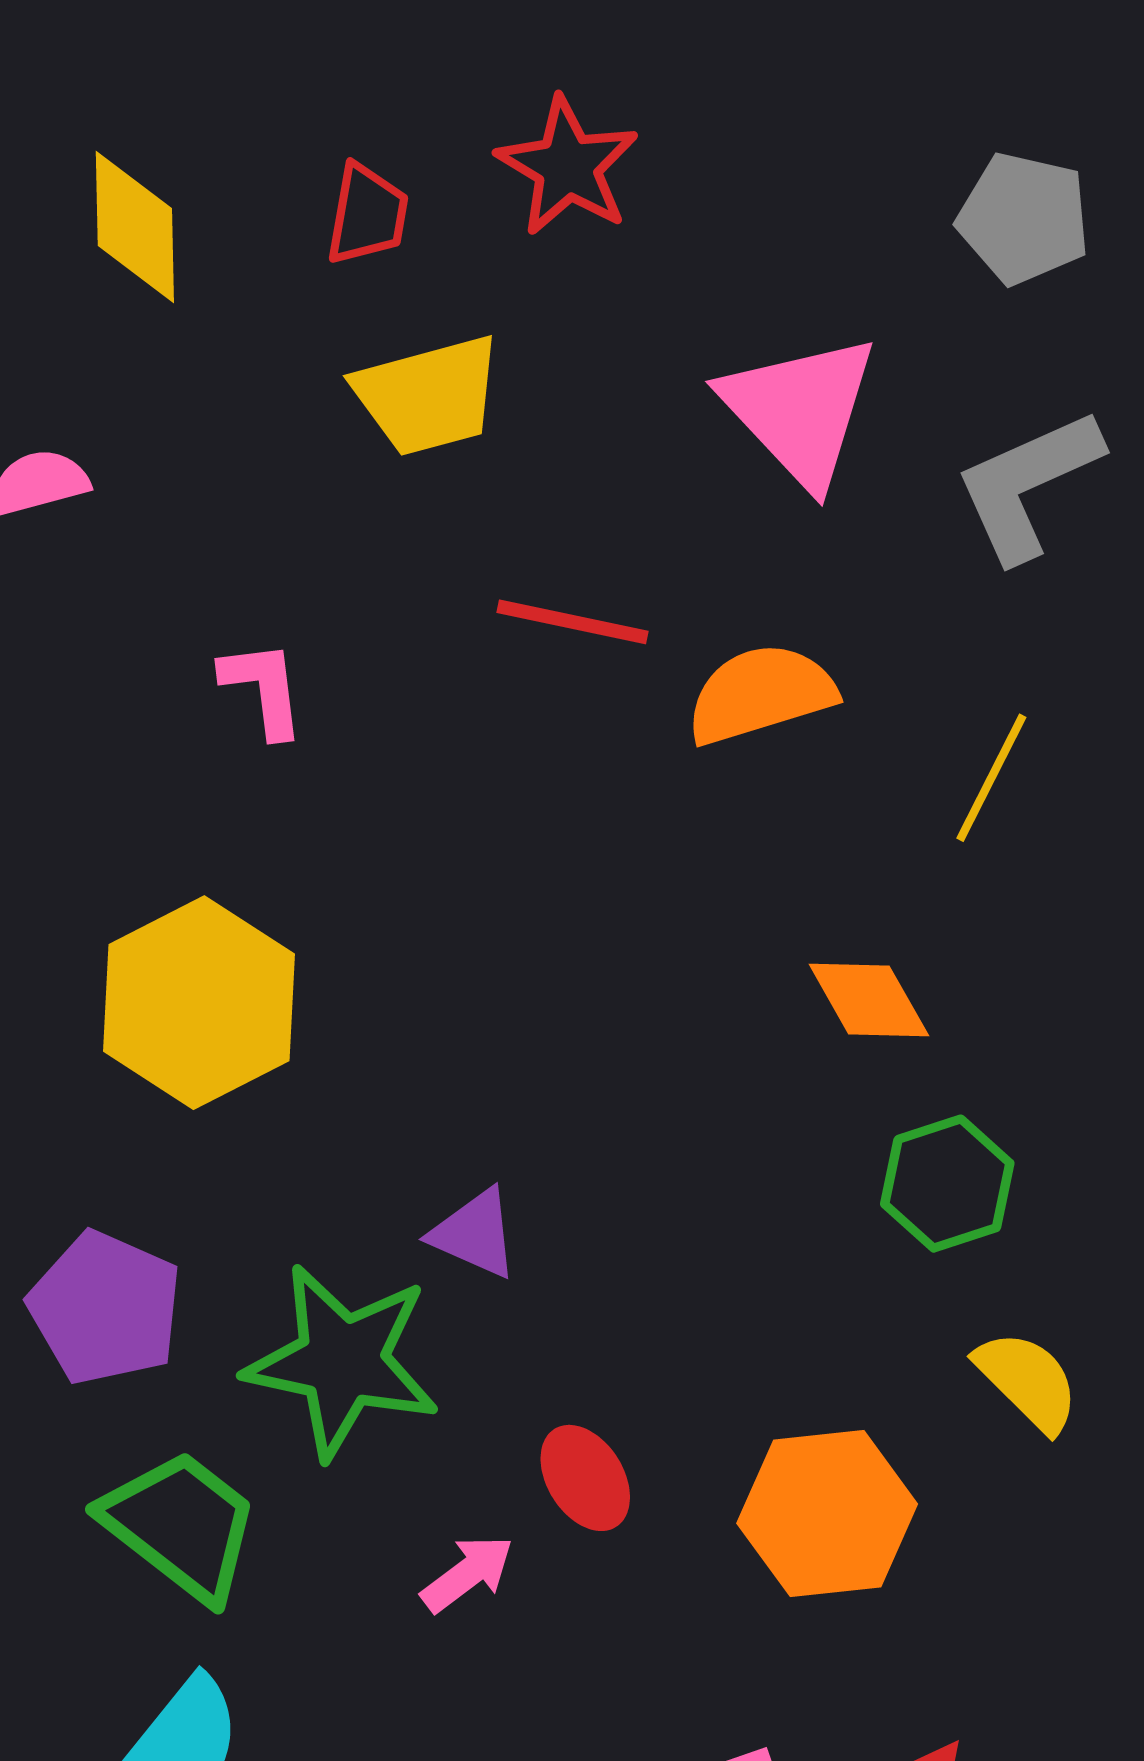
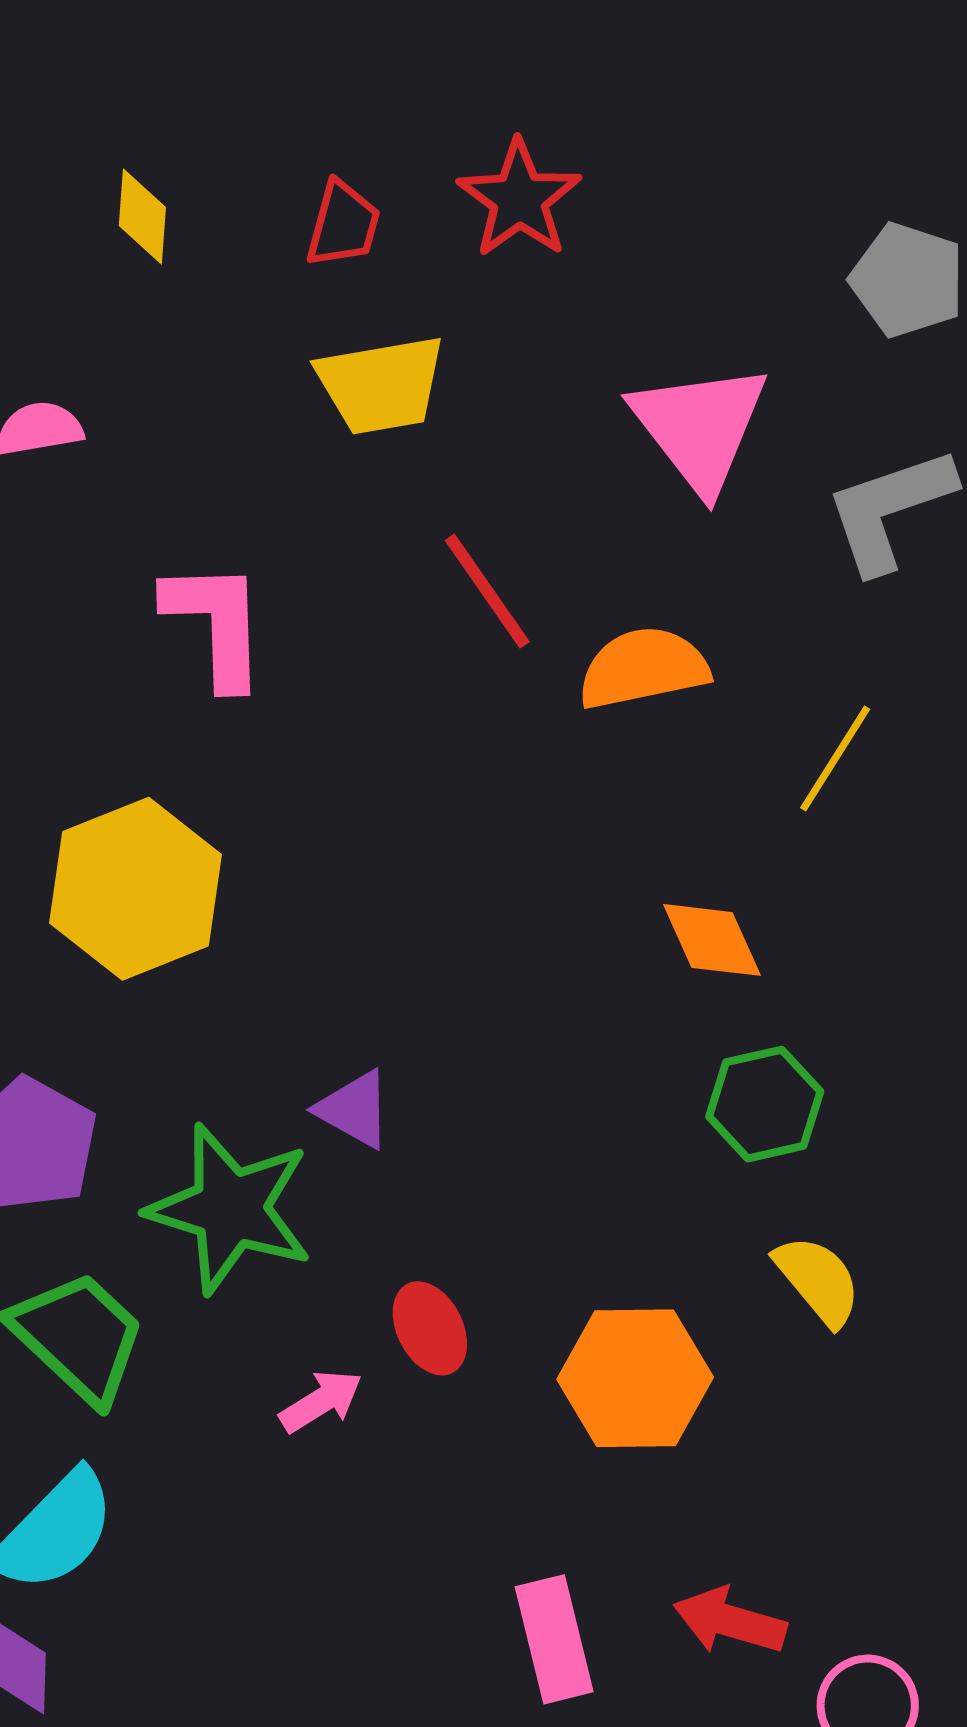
yellow diamond: (135, 227) -> (142, 217), size x0.7
red line: (572, 622) -> (487, 591), turned 38
pink L-shape: (263, 688) -> (216, 624), size x1.5

